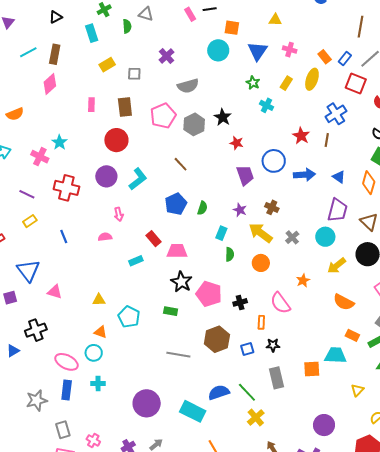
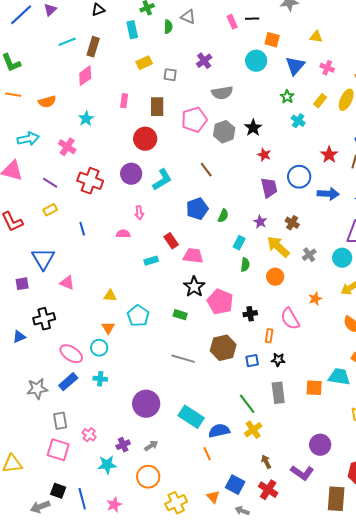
cyan star: (59, 142) -> (86, 119), moved
orange triangle: (100, 332) -> (108, 328), turned 32
blue rectangle: (67, 390) -> (68, 382), turned 36
blue semicircle: (219, 392) -> (219, 431), moved

